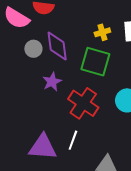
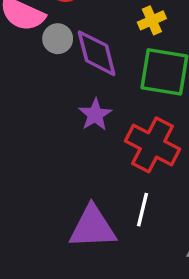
yellow cross: (102, 32) -> (152, 20), moved
gray circle: (33, 49) -> (58, 39), moved

